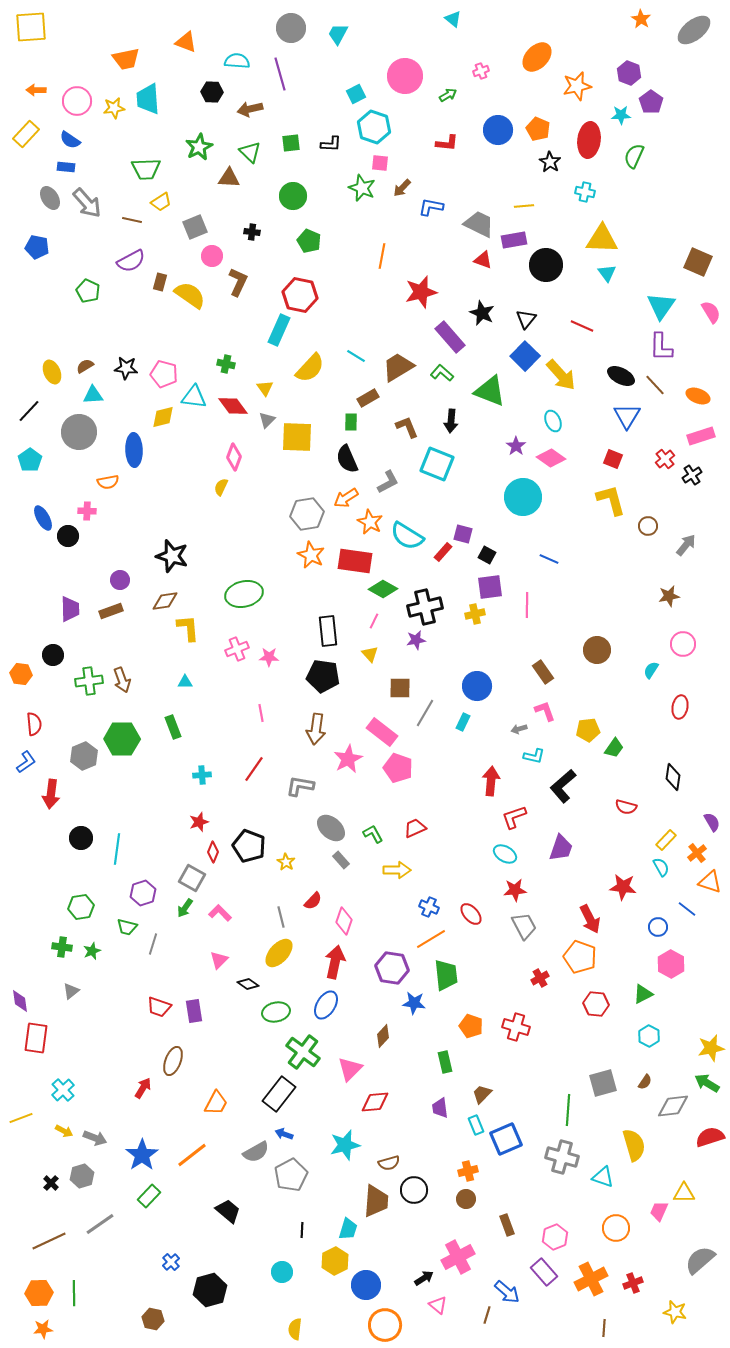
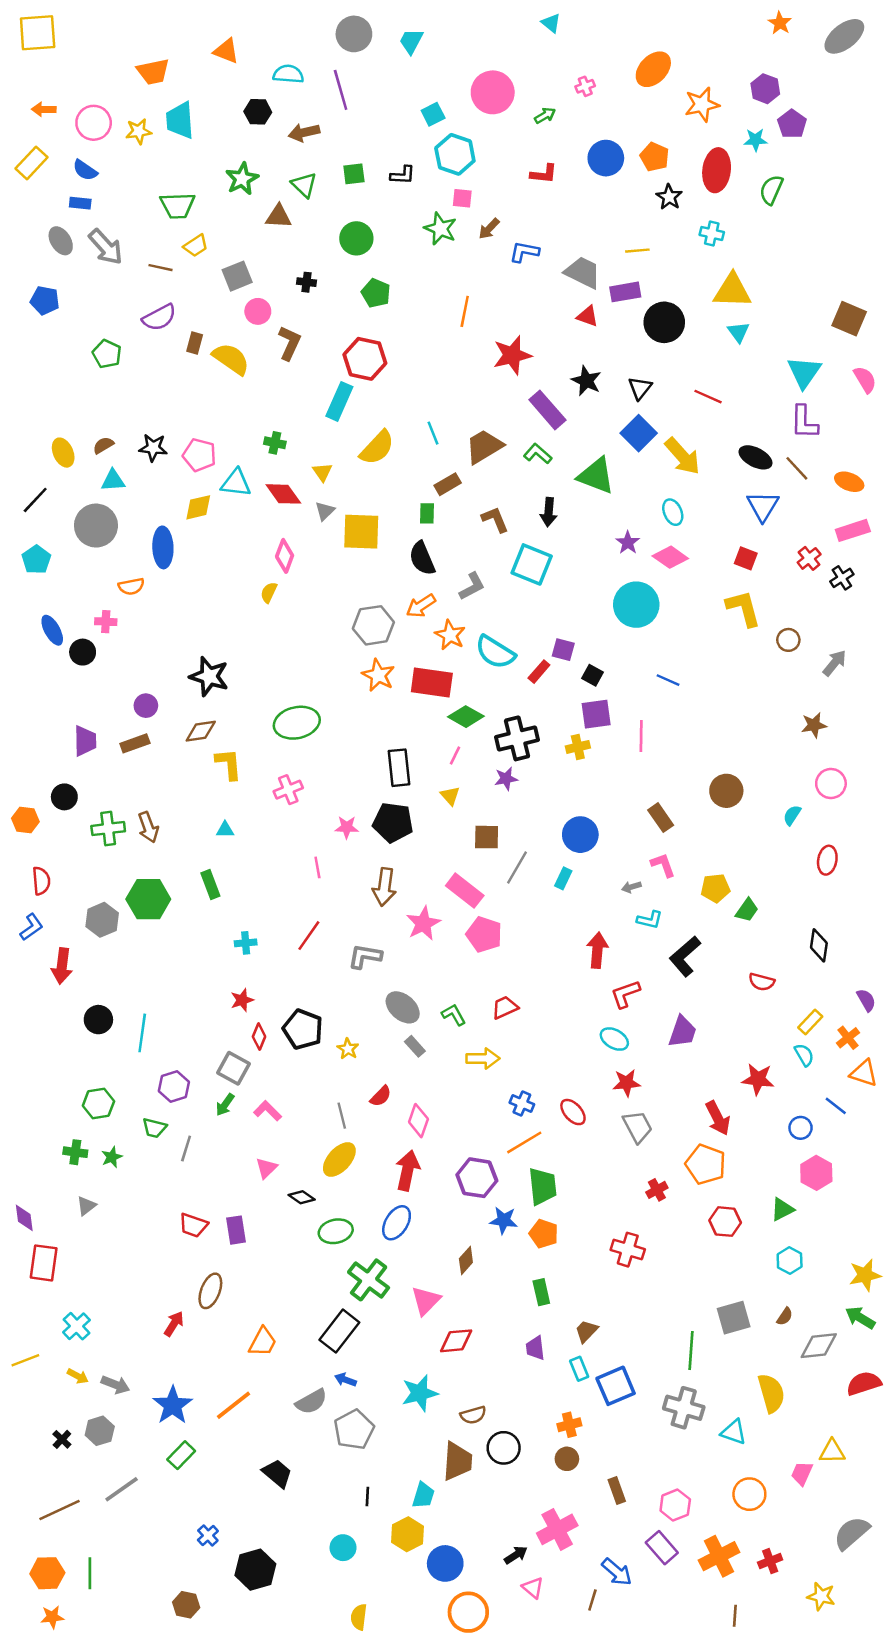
cyan line: (356, 356) -> (433, 433), turned 36
pink star: (269, 657) -> (347, 827), moved
orange pentagon: (471, 1026) -> (544, 1234), moved

